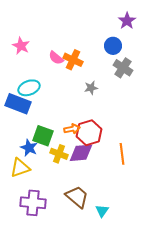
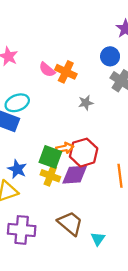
green square: (43, 136) -> (50, 157), moved

